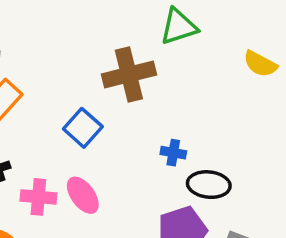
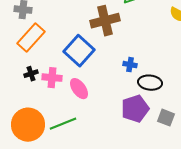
blue square: (83, 128) -> (79, 51), size x1.4
pink cross: (38, 197) -> (52, 78), moved

